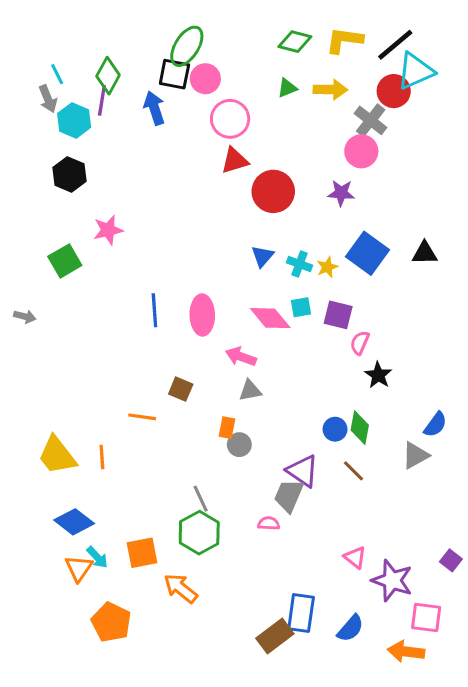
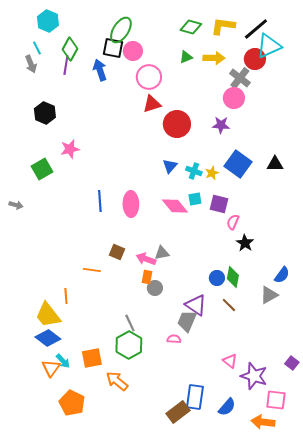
cyan hexagon: (74, 120) -> (48, 21), moved
pink arrow: (241, 357) -> (146, 259), moved
yellow trapezoid: (57, 455) -> (48, 315), moved

